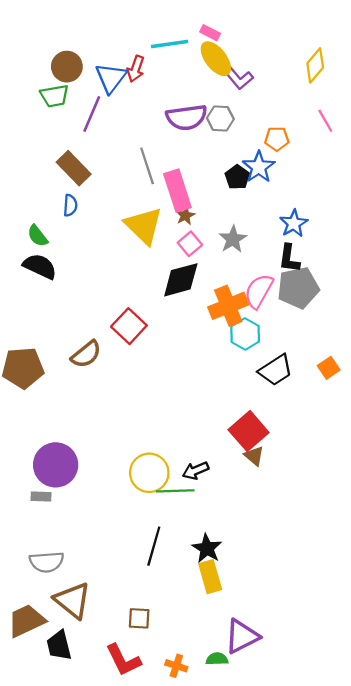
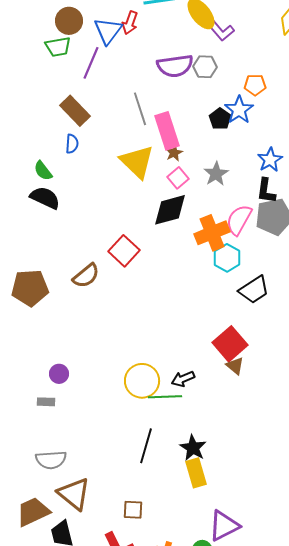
purple circle: (56, 465) -> (59, 374), size x0.5

